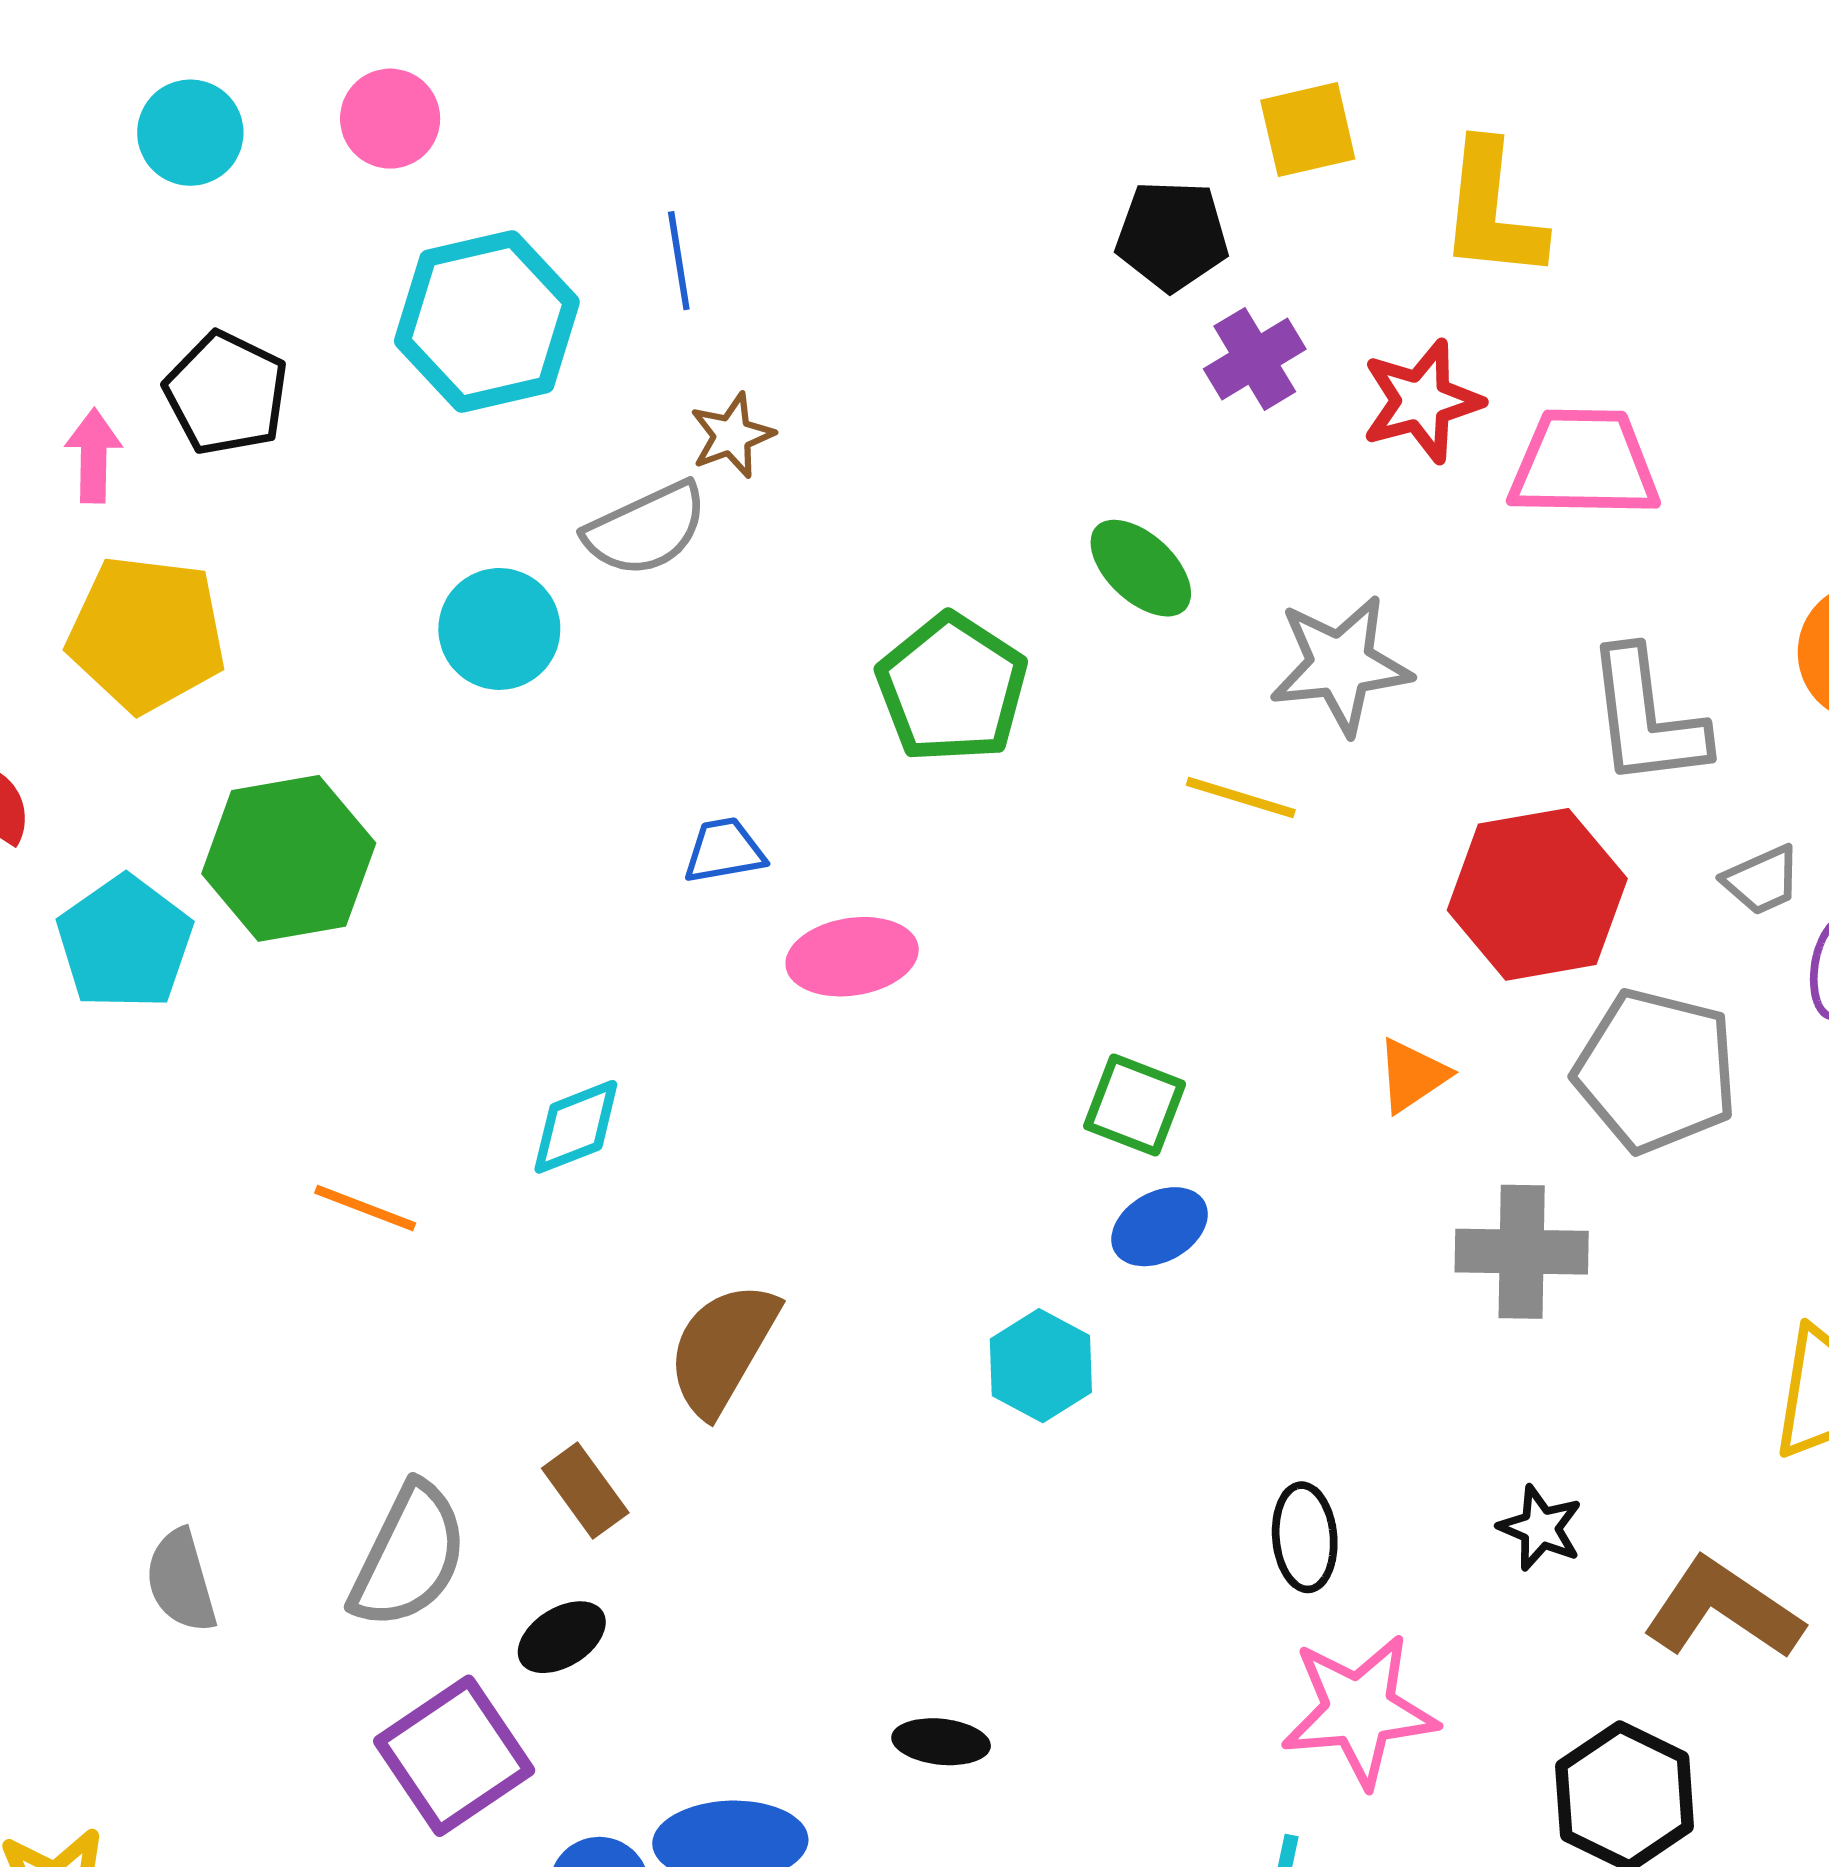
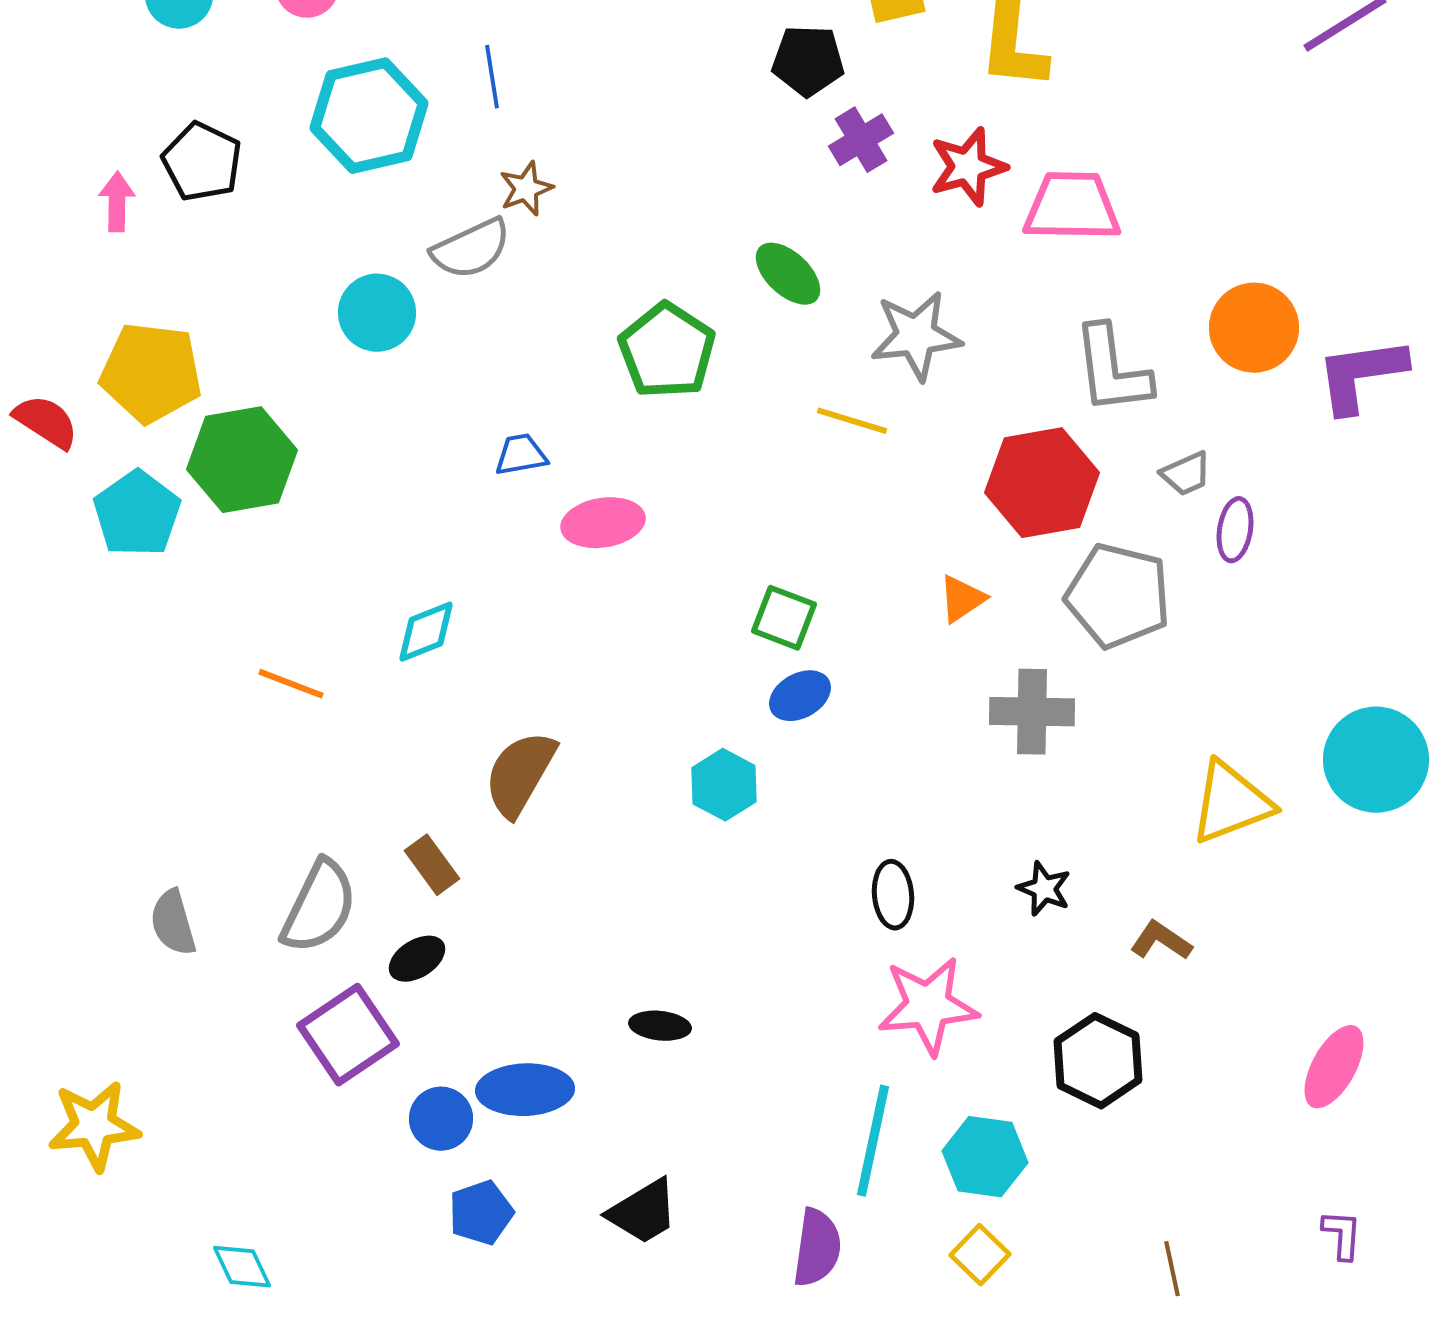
yellow pentagon: (147, 634) -> (151, 373), moved
brown L-shape: (1723, 1609) -> (1161, 941), size x0.6

